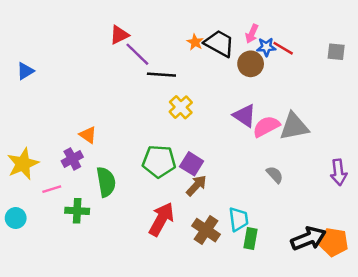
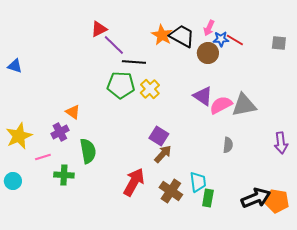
orange star: (195, 42) -> (162, 35), size x1.5
blue triangle: (25, 71) -> (15, 66), moved, turned 49
green pentagon: (159, 161) -> (121, 85), moved
gray semicircle: (275, 175) -> (228, 145), turned 49

